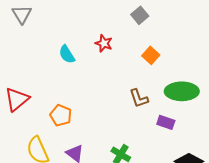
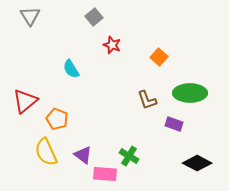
gray square: (140, 15) -> (94, 17), moved
cyan semicircle: (67, 54) -> (71, 69), moved
orange pentagon: (61, 115) -> (57, 119), moved

